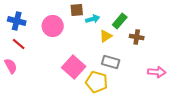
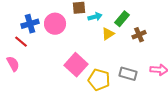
blue cross: (17, 21) -> (30, 24), moved, turned -30
brown cross: (137, 37) -> (139, 35), turned -32
gray rectangle: (111, 62) -> (128, 74), moved

